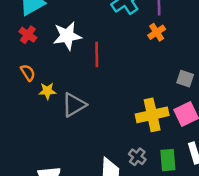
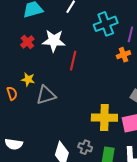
red cross: (28, 35) -> (27, 42), moved
orange semicircle: (28, 73) -> (12, 93), moved
gray cross: (137, 157) -> (85, 147), turned -32

